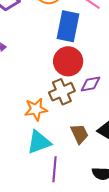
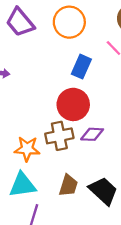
blue rectangle: (68, 26) -> (81, 67), size x0.7
brown trapezoid: (79, 134) -> (68, 185), turned 30

